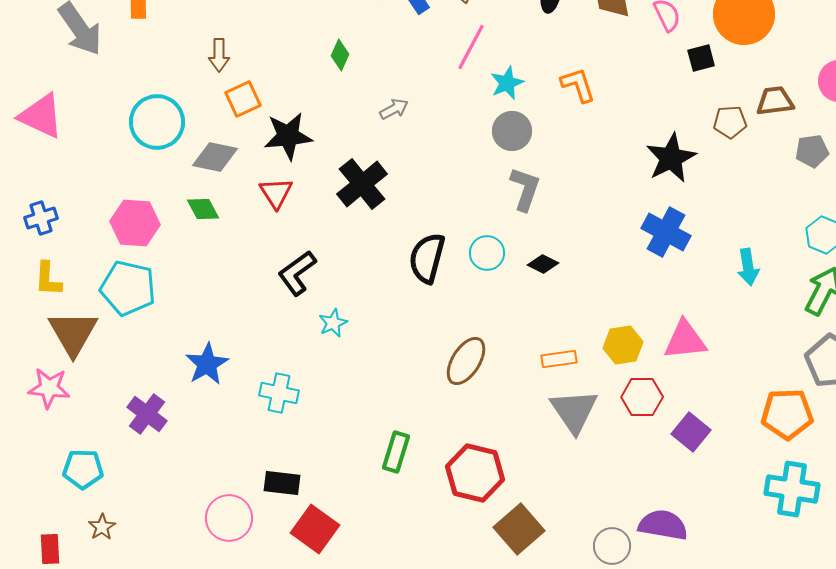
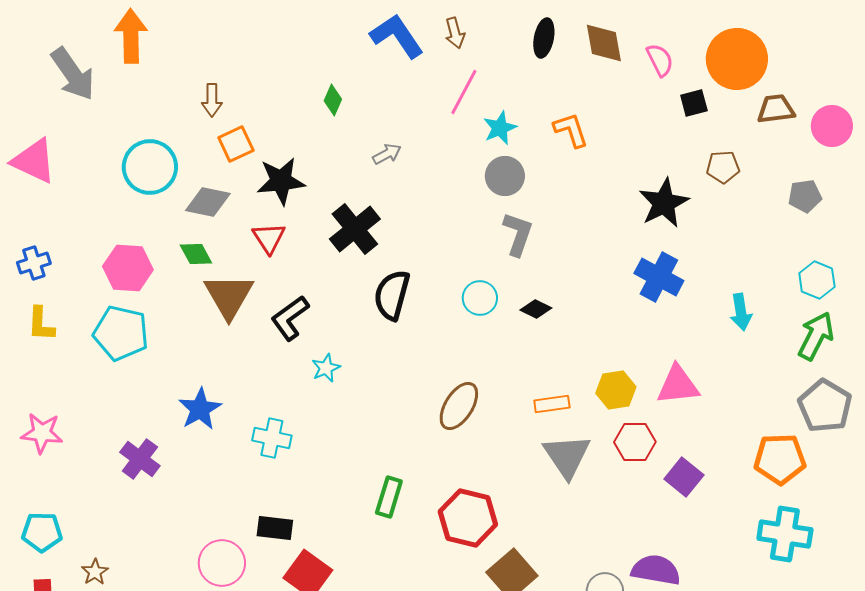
brown trapezoid: (775, 101) -> (776, 109), moved
black semicircle: (427, 258) -> (392, 295), moved
brown triangle: (73, 333) -> (229, 296), moved
cyan pentagon: (83, 469) -> (42, 532), moved

